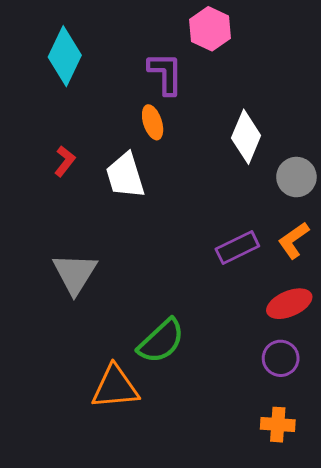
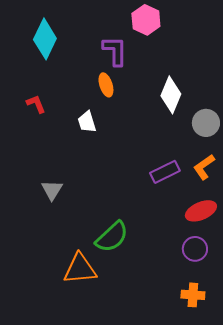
red L-shape: (65, 161) -> (36, 104), moved, turned -60
white trapezoid: (125, 176) -> (87, 122), size x0.7
gray triangle: (75, 273) -> (52, 190), size x0.7

